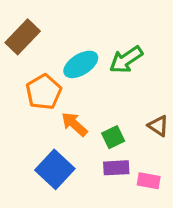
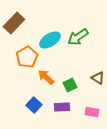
purple rectangle: (116, 168) -> (62, 107), moved
blue square: (55, 169) -> (34, 105), size x0.7

